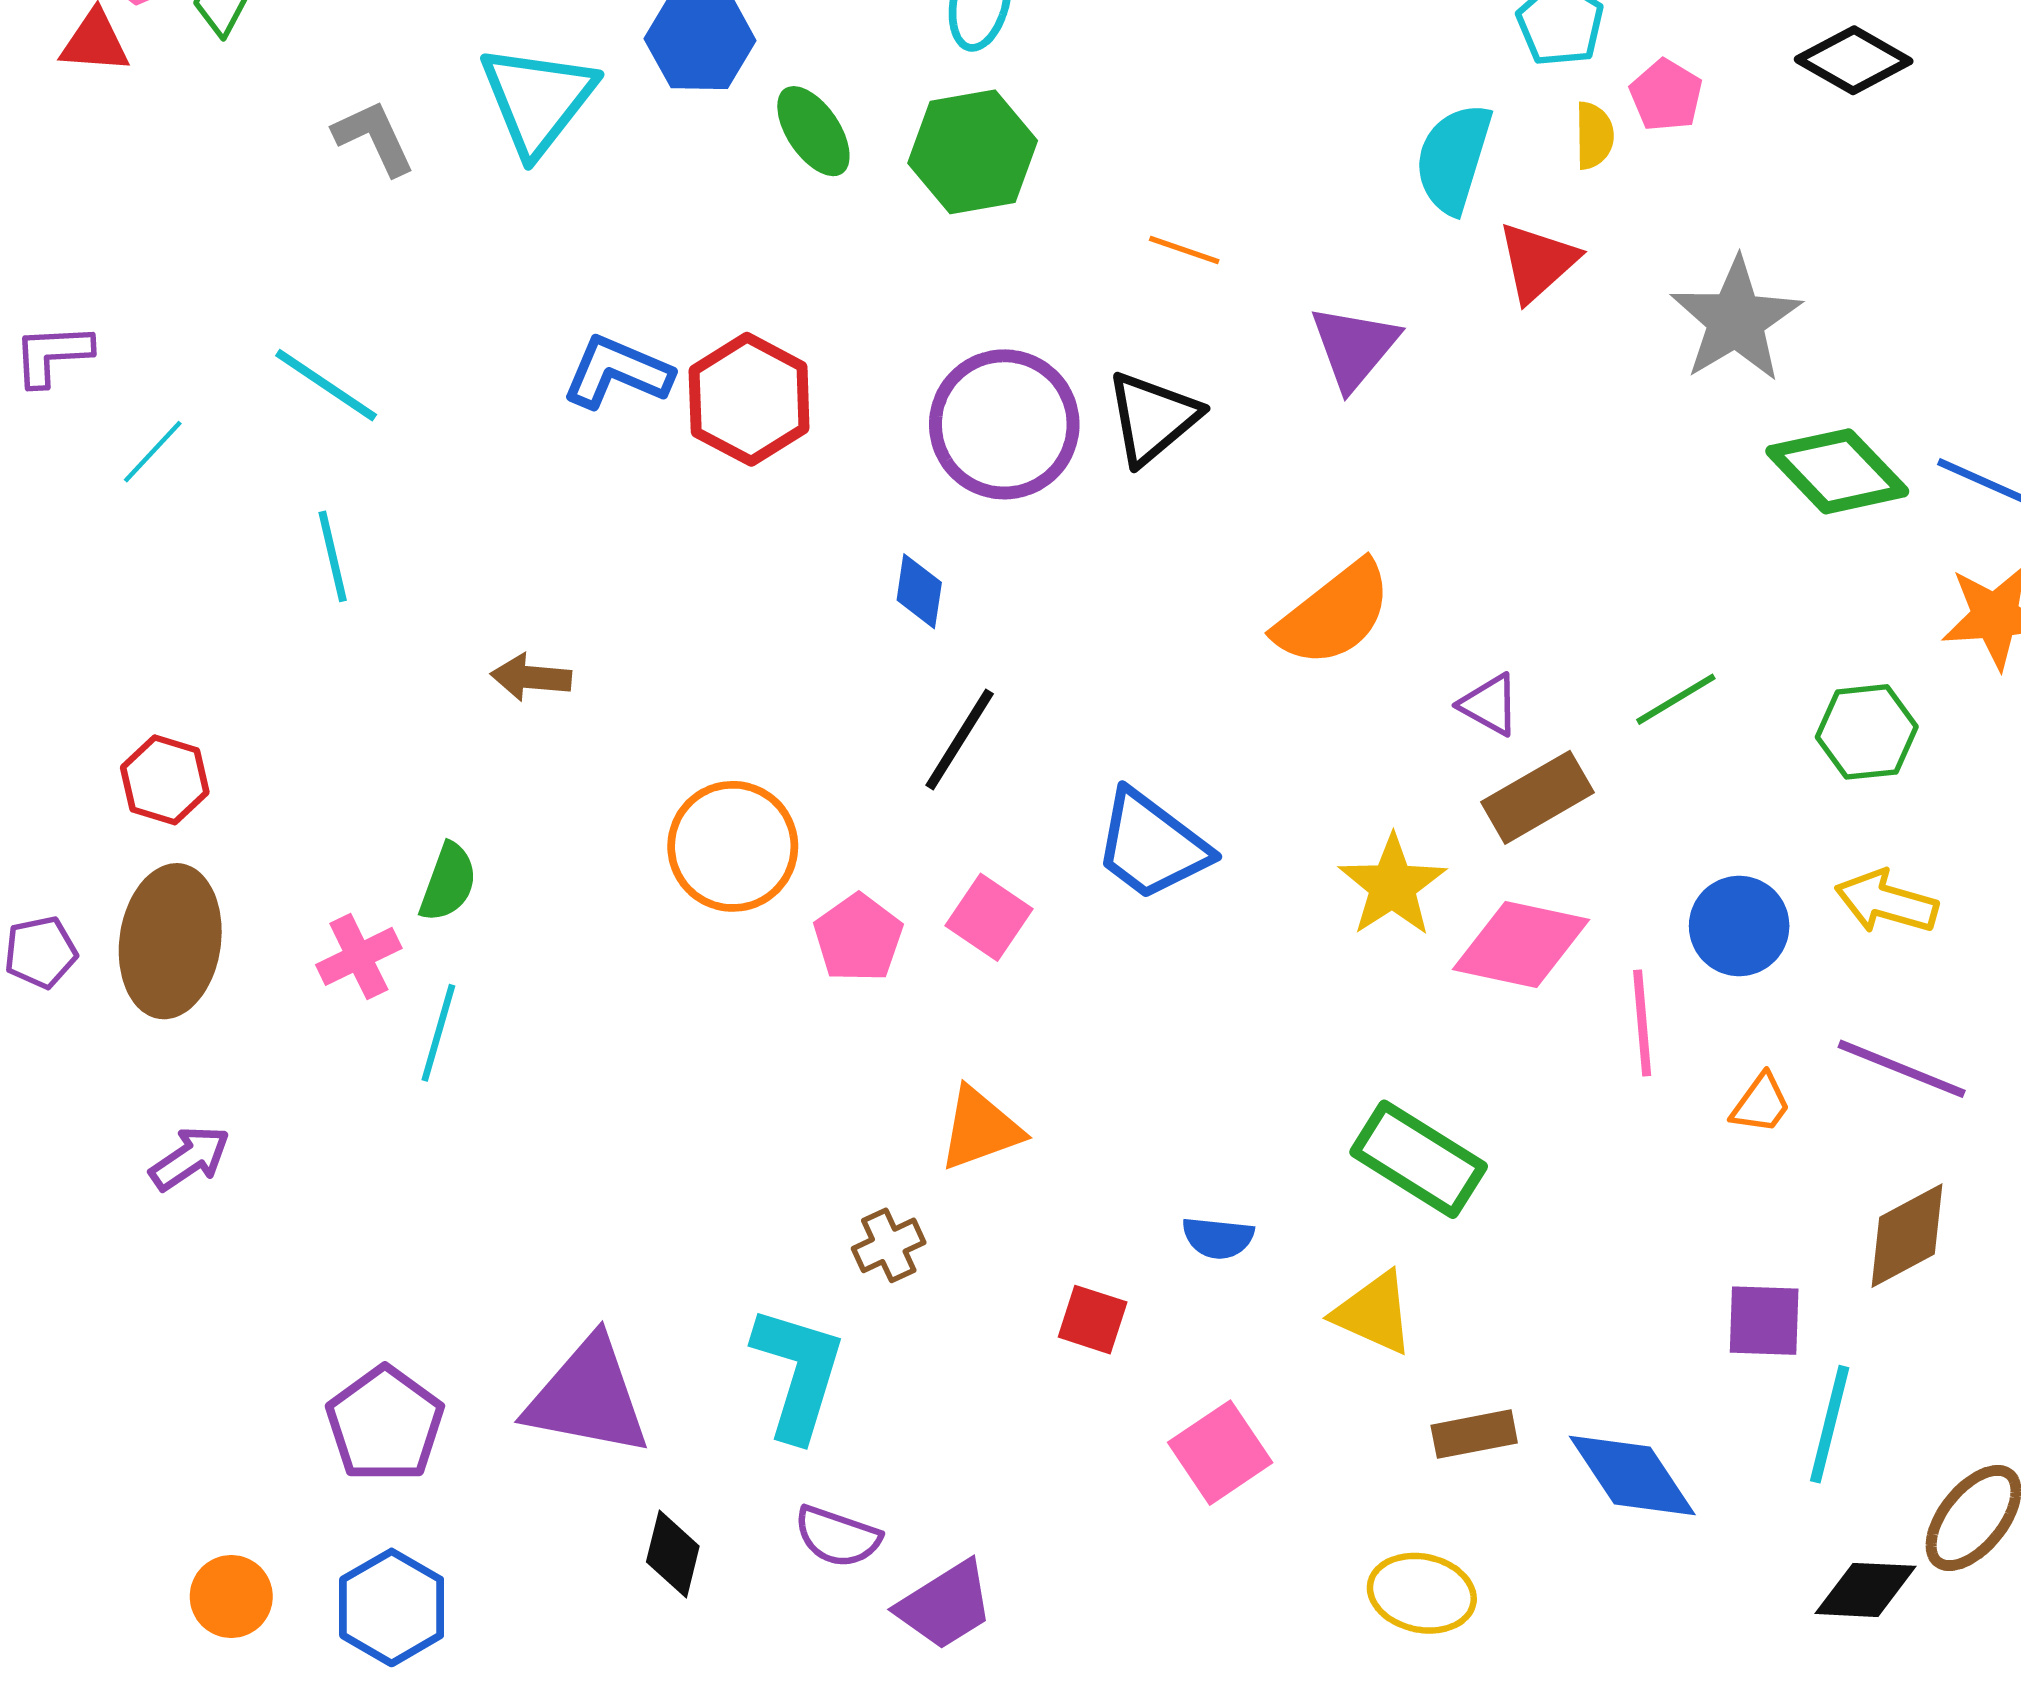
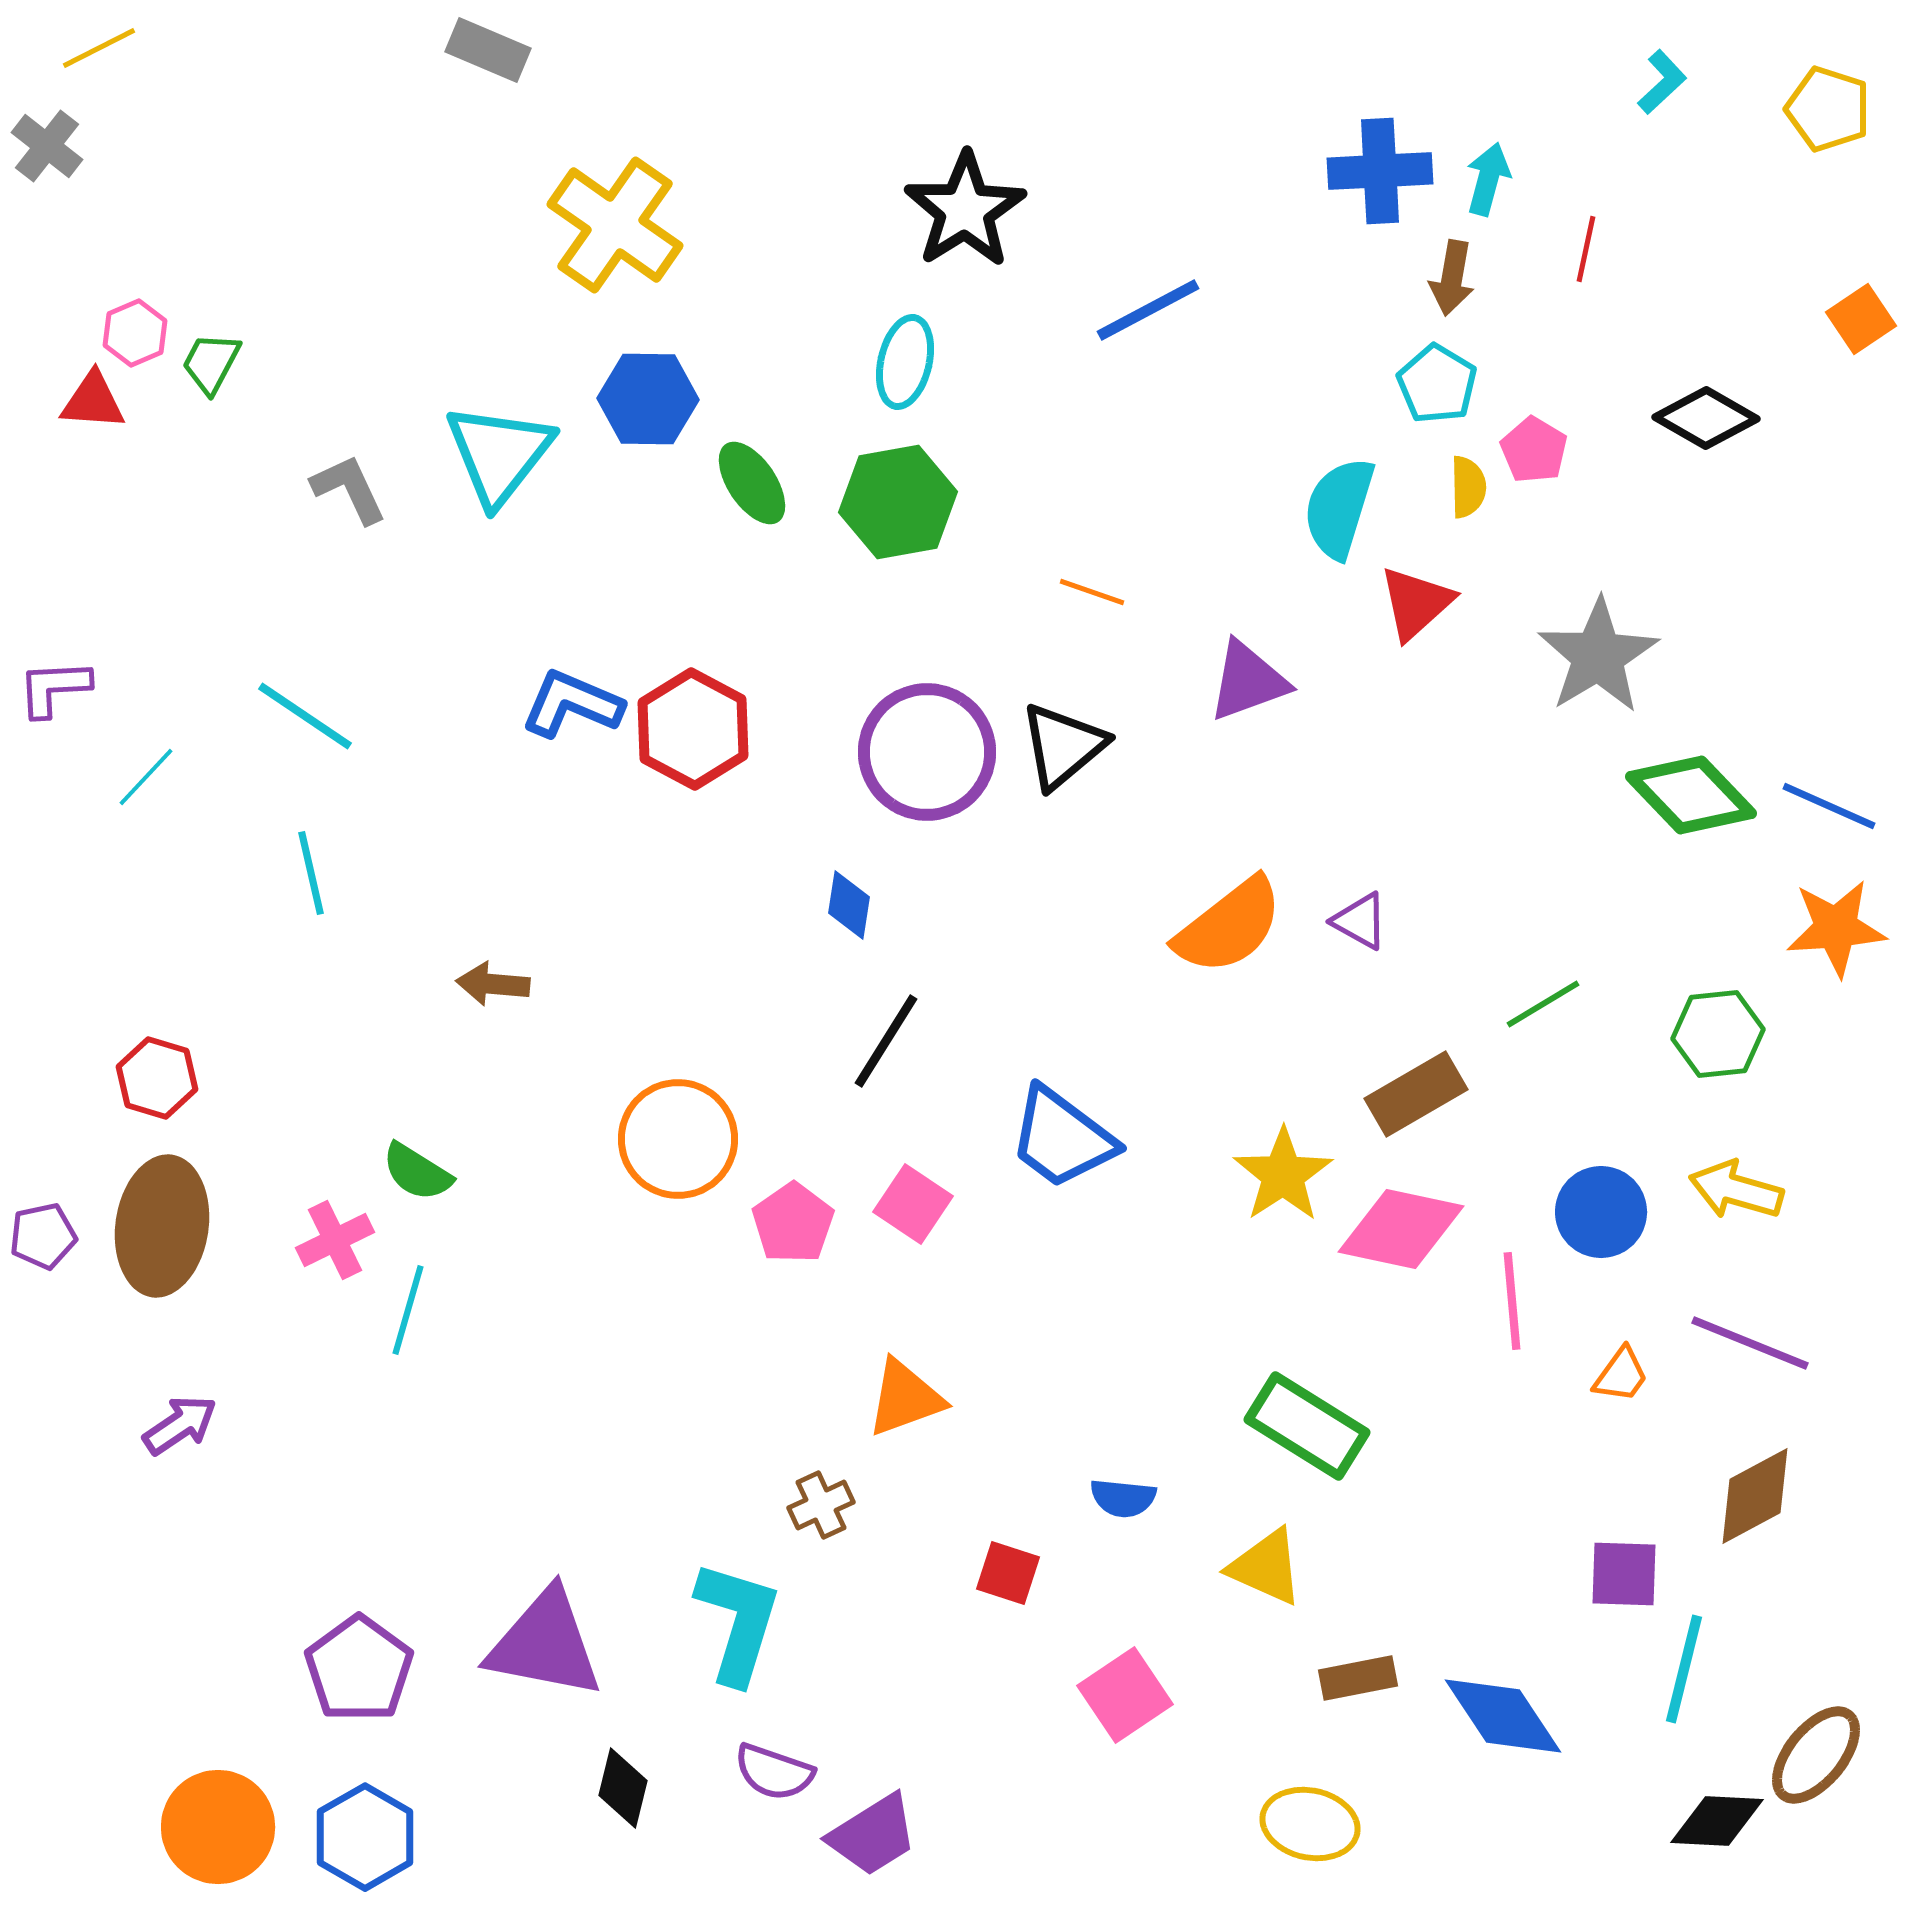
purple triangle: (1354, 347) -> (1248, 681), turned 30
purple triangle: (1489, 705) -> (1360, 921), moved
green semicircle: (448, 882) -> (417, 1172), turned 102
orange circle: (231, 1596) -> (218, 1827), size x1.5

